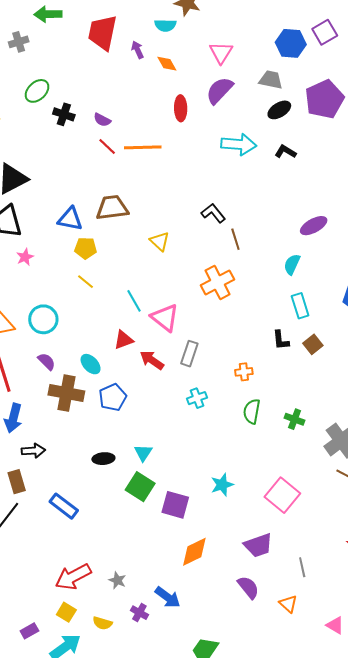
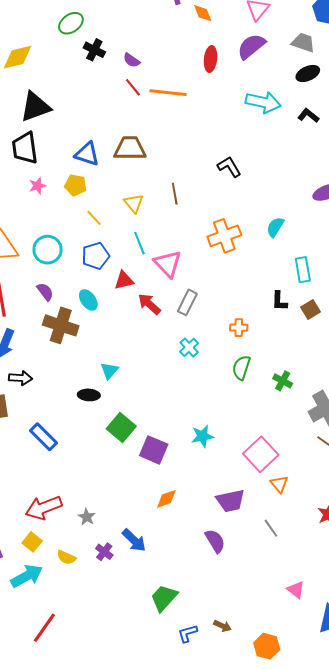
brown line: (235, 239) -> (175, 194), moved
yellow triangle: (160, 241) -> (134, 203), moved
yellow pentagon: (86, 248) -> (75, 185), moved
cyan semicircle: (292, 264) -> (275, 227), moved
blue pentagon: (113, 397) -> (96, 256), moved
cyan cross: (197, 398) -> (189, 347), turned -30
cyan triangle: (143, 453) -> (109, 371), moved
orange diamond: (194, 552) -> (166, 499), size x0.7
gray line: (302, 567) -> (271, 528), turned -30
orange triangle: (288, 604) -> (279, 484), moved

